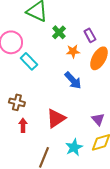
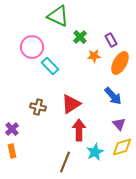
blue arrow: (73, 80) -> (113, 96), moved
red triangle: (56, 118) -> (71, 104), moved
red arrow: (23, 125) -> (79, 130), moved, size x1.5

